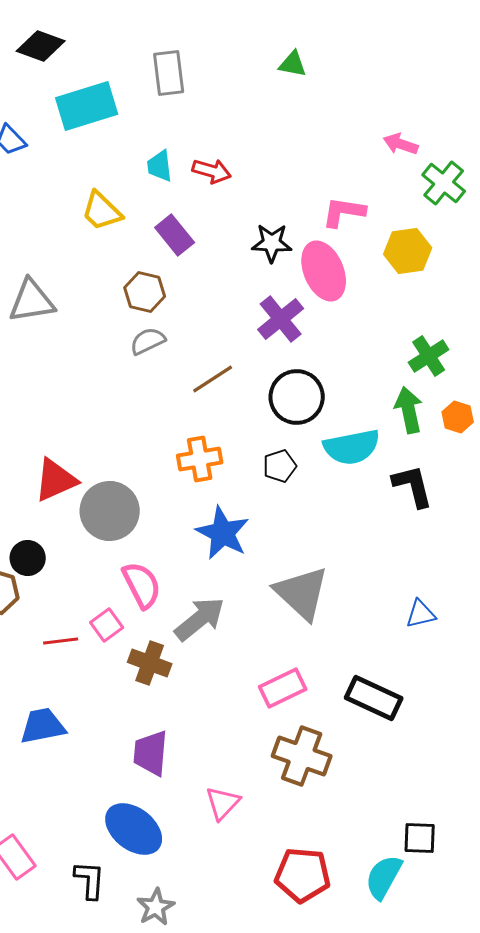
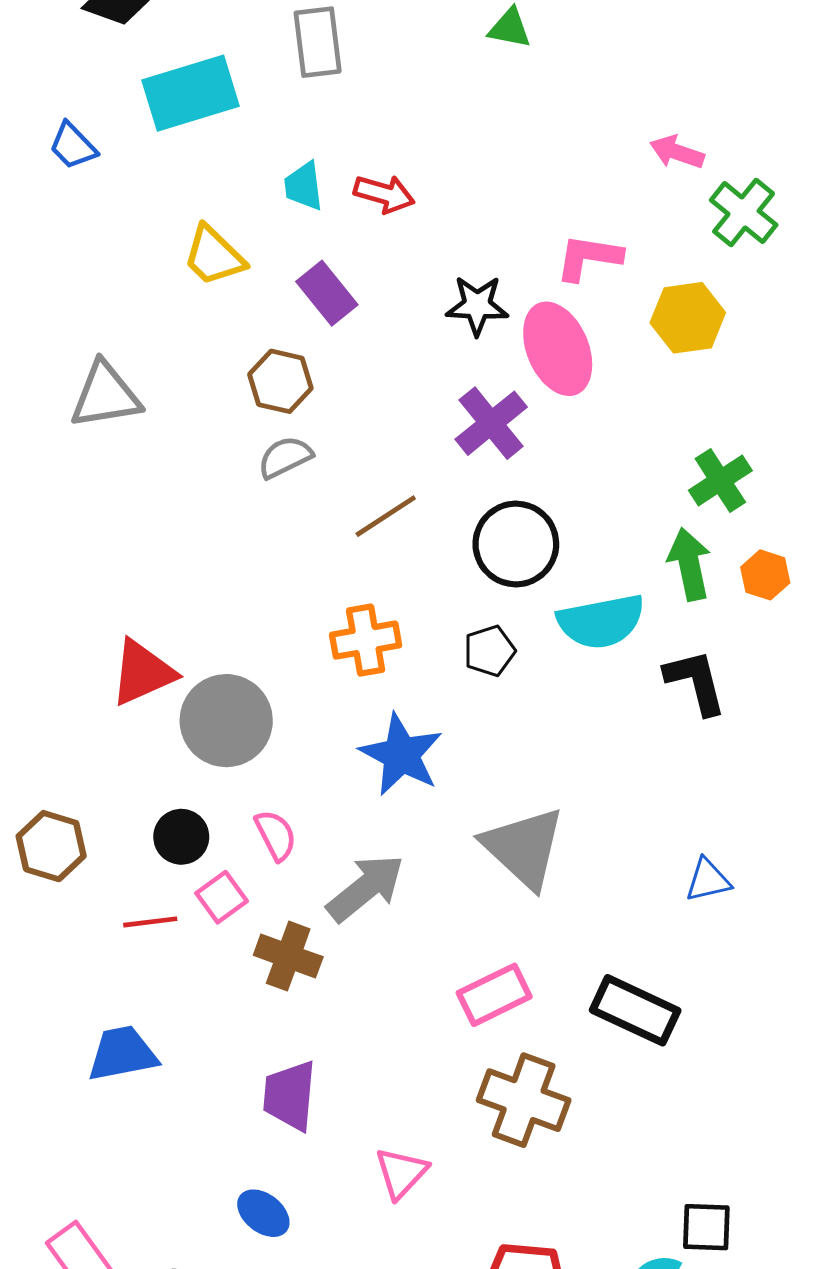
black circle: (28, 558) -> (181, 837), moved
pink semicircle: (142, 585) -> (276, 835), size x0.7
blue ellipse: (134, 829) -> (263, 1213), size x0.6

